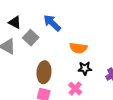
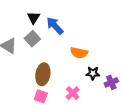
black triangle: (15, 22) -> (33, 18), moved, turned 32
black star: (85, 68) -> (93, 73), moved

